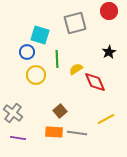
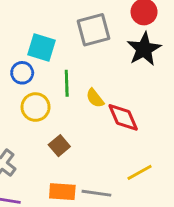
black star: (109, 52) -> (144, 49), moved, size x1.6
yellow semicircle: (76, 69) -> (95, 98), turned -96
brown square: (60, 111) -> (59, 146), moved

